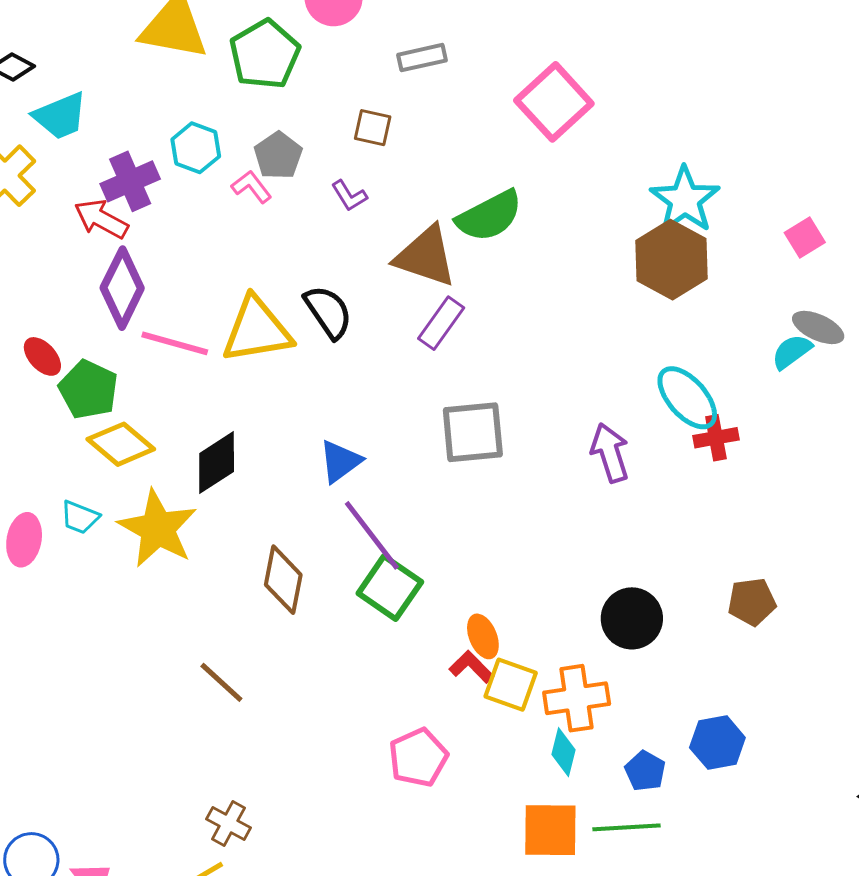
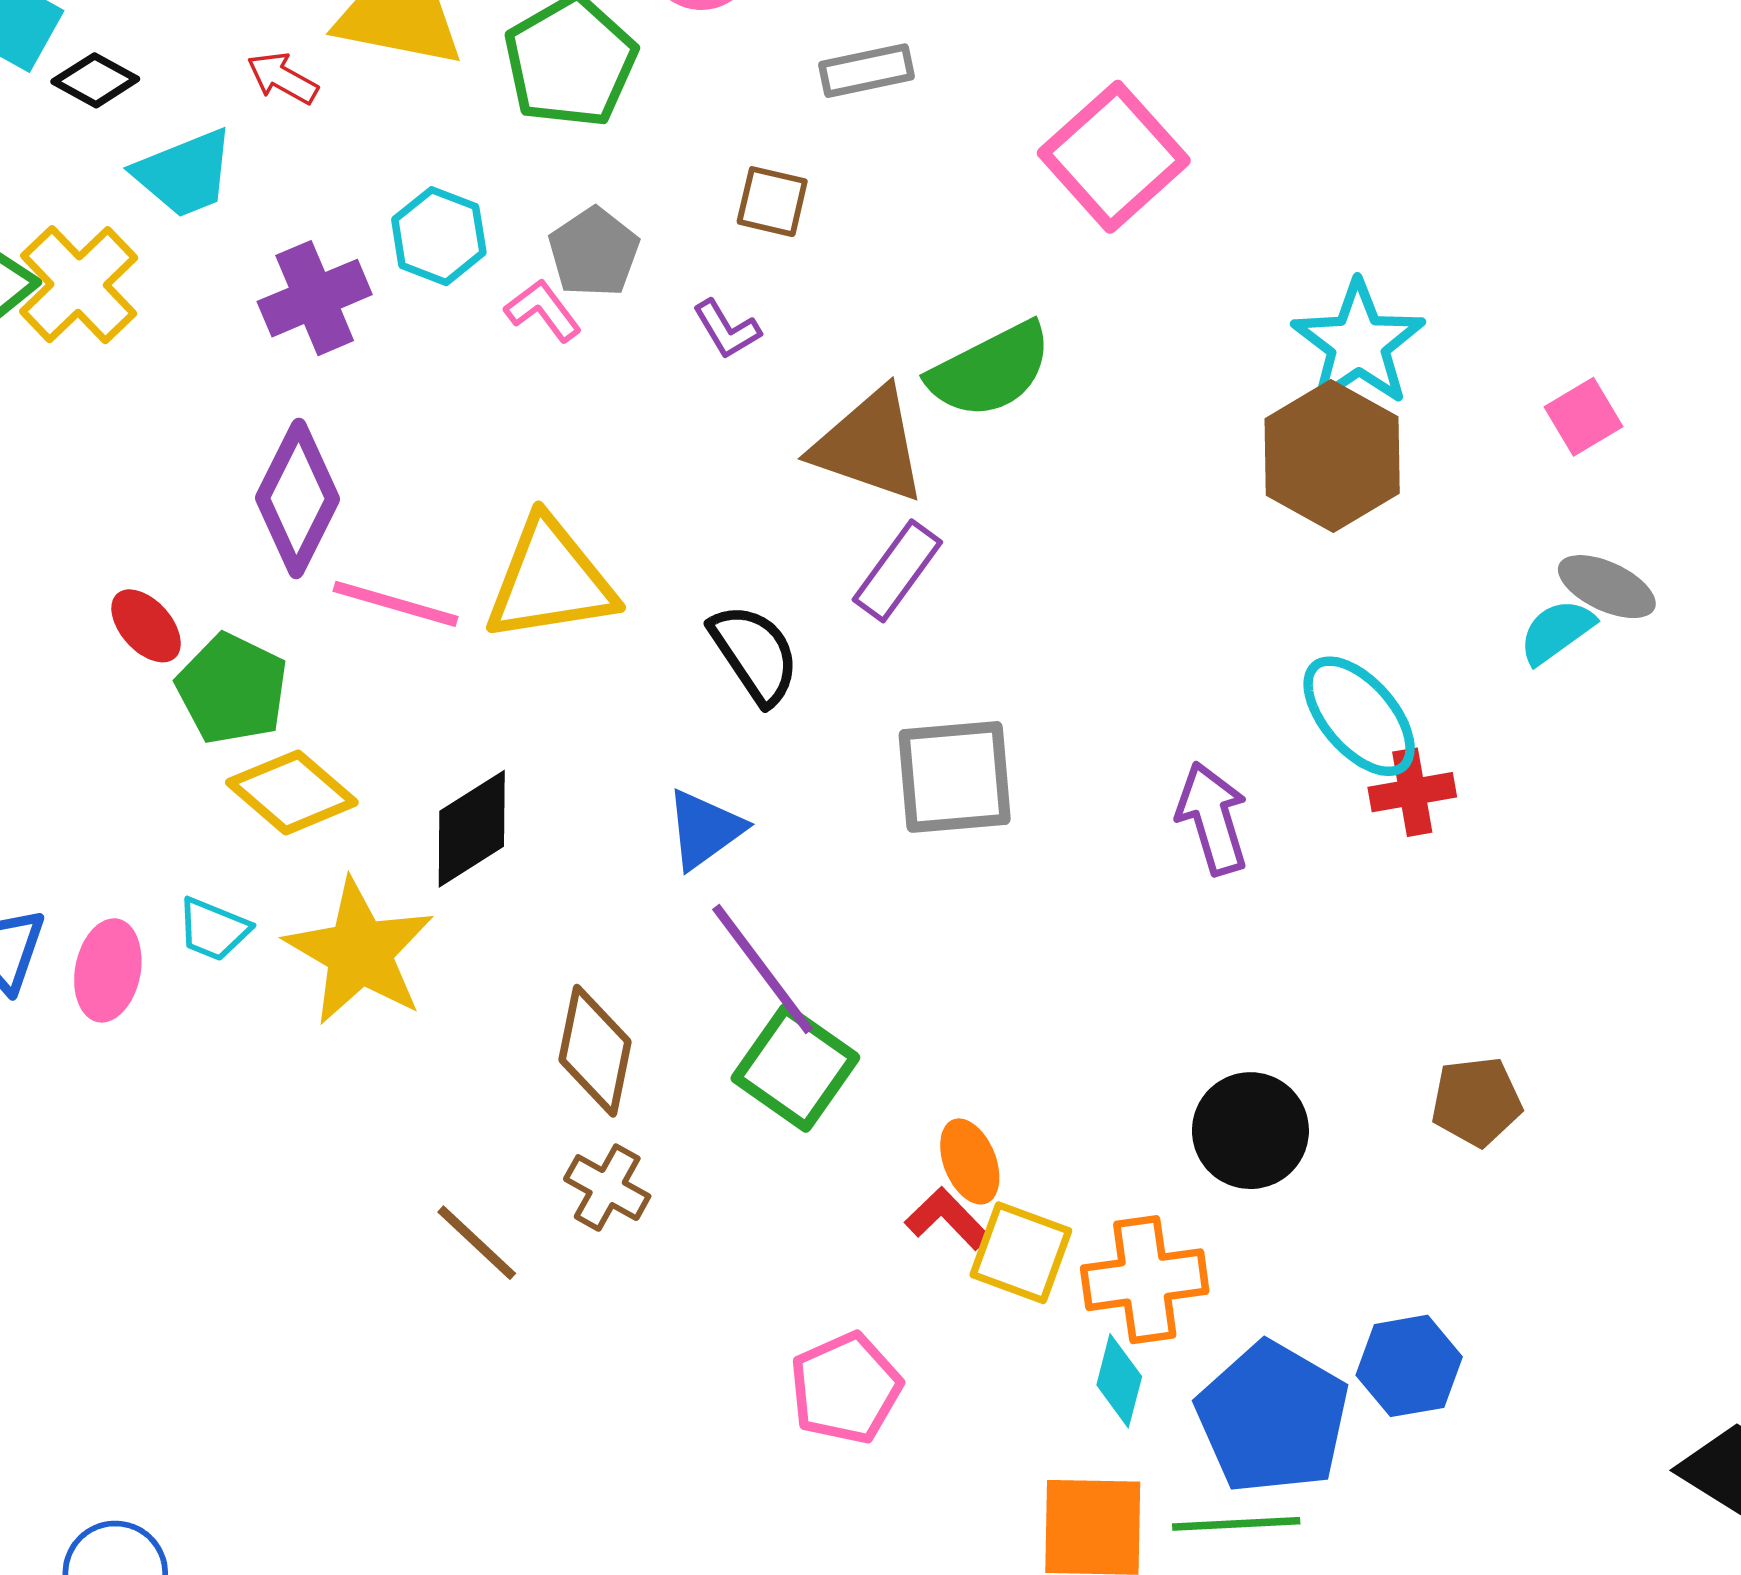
red arrow: (101, 219) -> (282, 78), moved, size x0.7
black semicircle: (328, 312) -> (755, 654), moved
blue pentagon: (645, 771) -> (1273, 1418), size x2.0
brown cross: (228, 823) -> (607, 1188), moved

